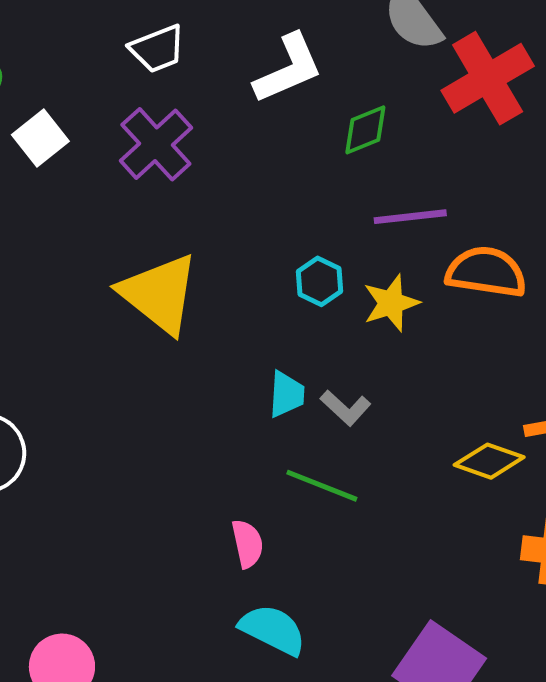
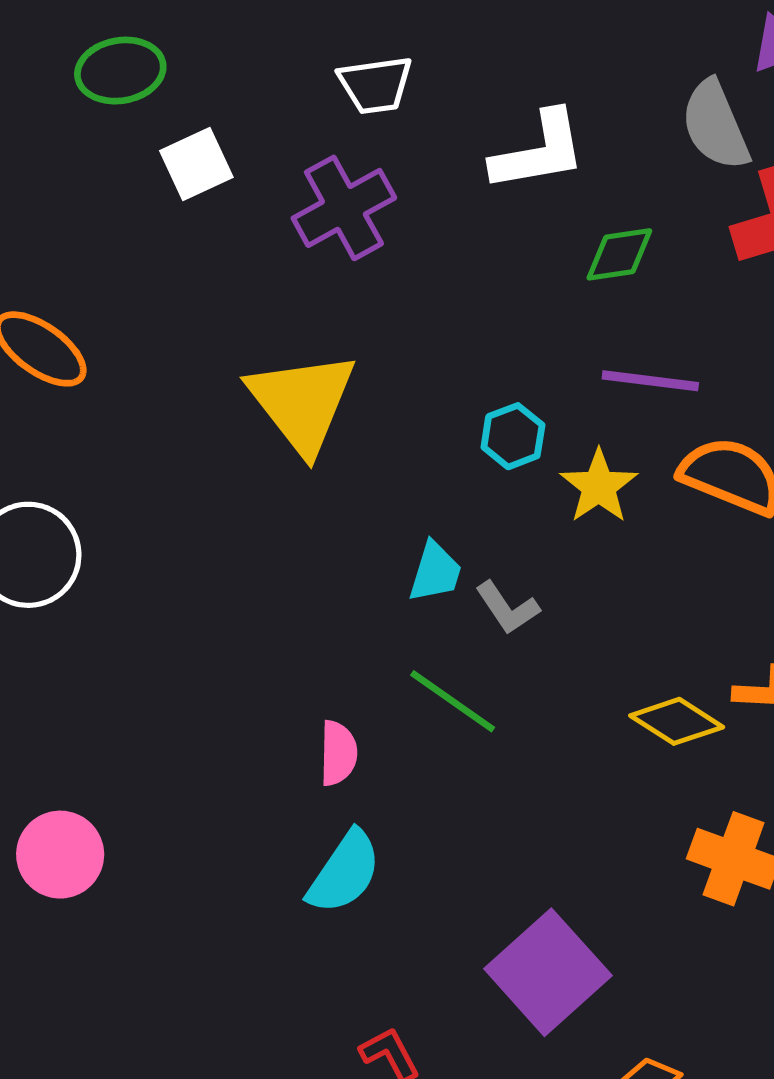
yellow star: (391, 303) -> (599, 486), turned -30
cyan semicircle: (273, 630) -> (344, 872), turned 84

